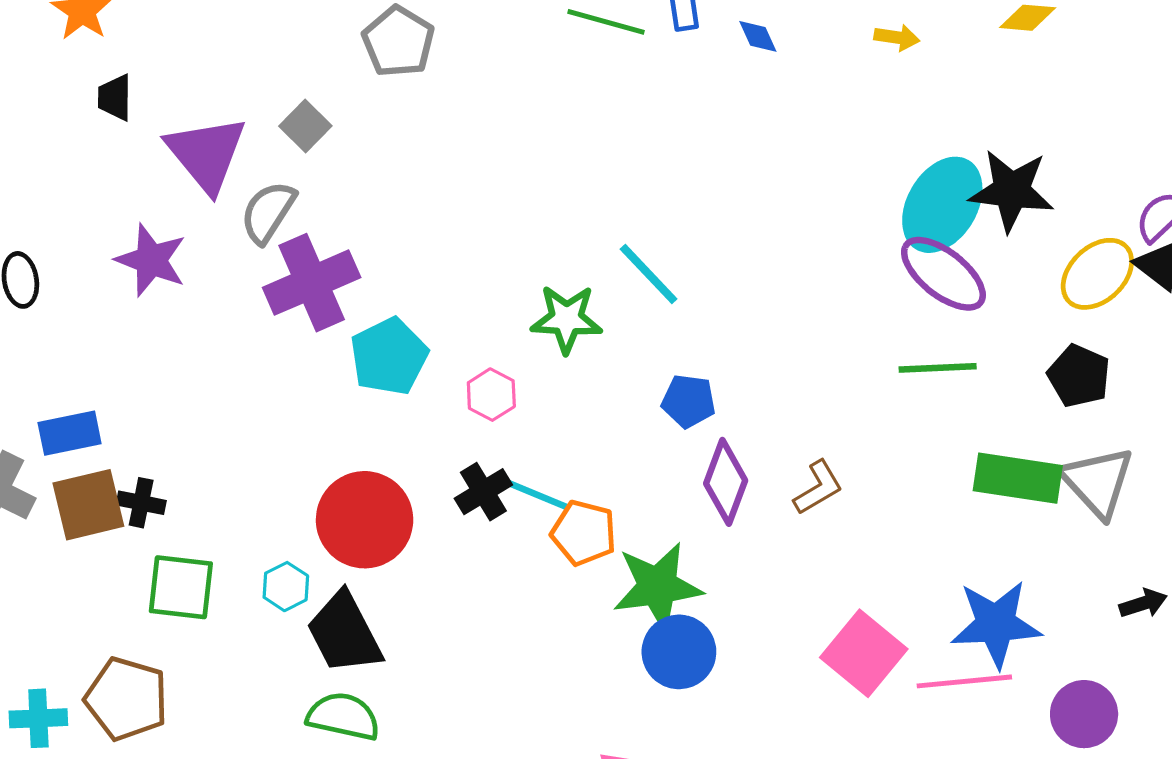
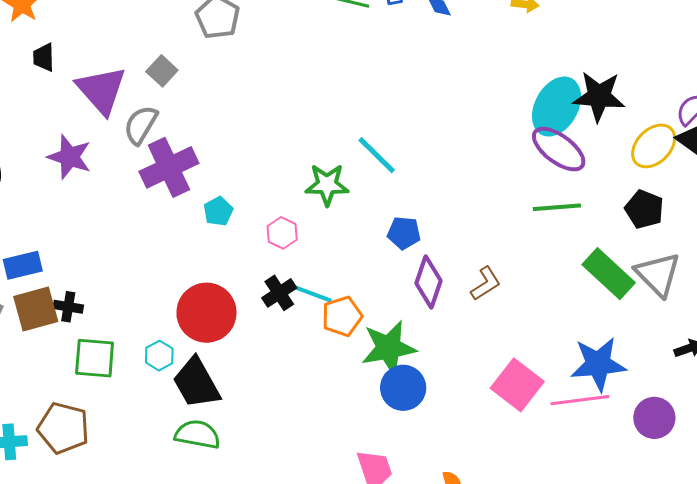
cyan pentagon: (389, 356) -> (218, 211), size x0.6
green rectangle: (1018, 478) -> (609, 274), turned 36
orange pentagon: (584, 533) -> (342, 316), turned -30

